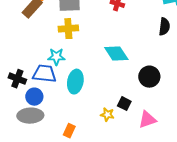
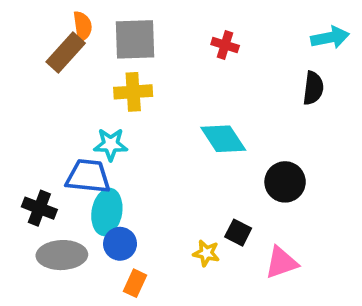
black cross: (17, 79) -> (39, 208), moved
cyan ellipse: (75, 82) -> (107, 212), moved
blue circle: (34, 97) -> (120, 244), moved

